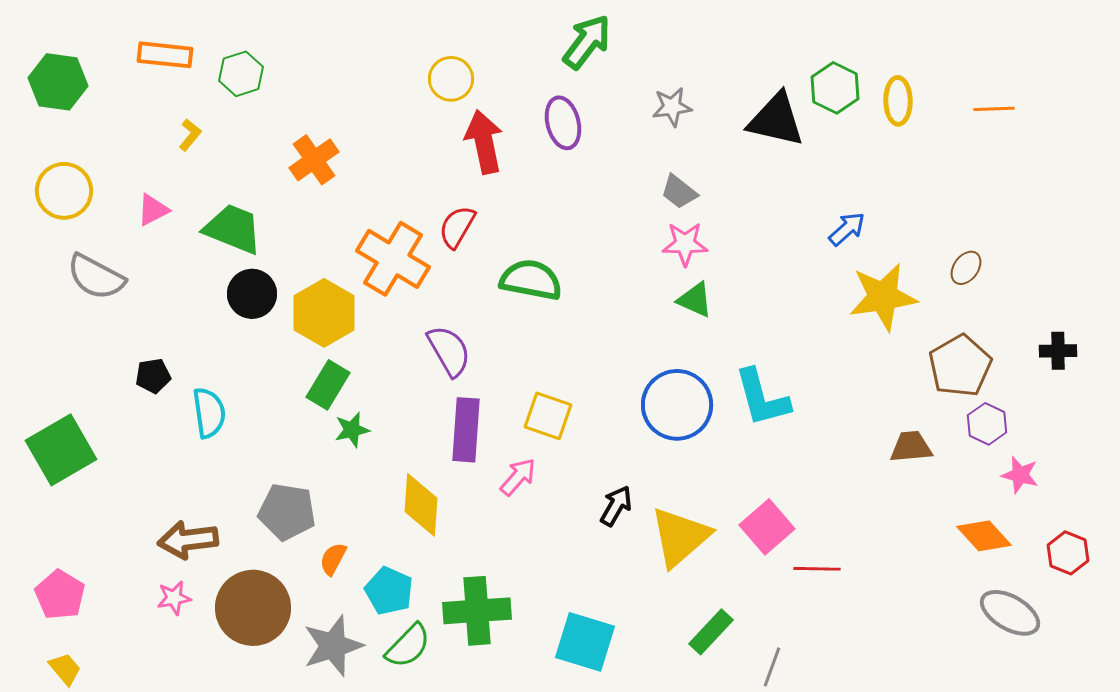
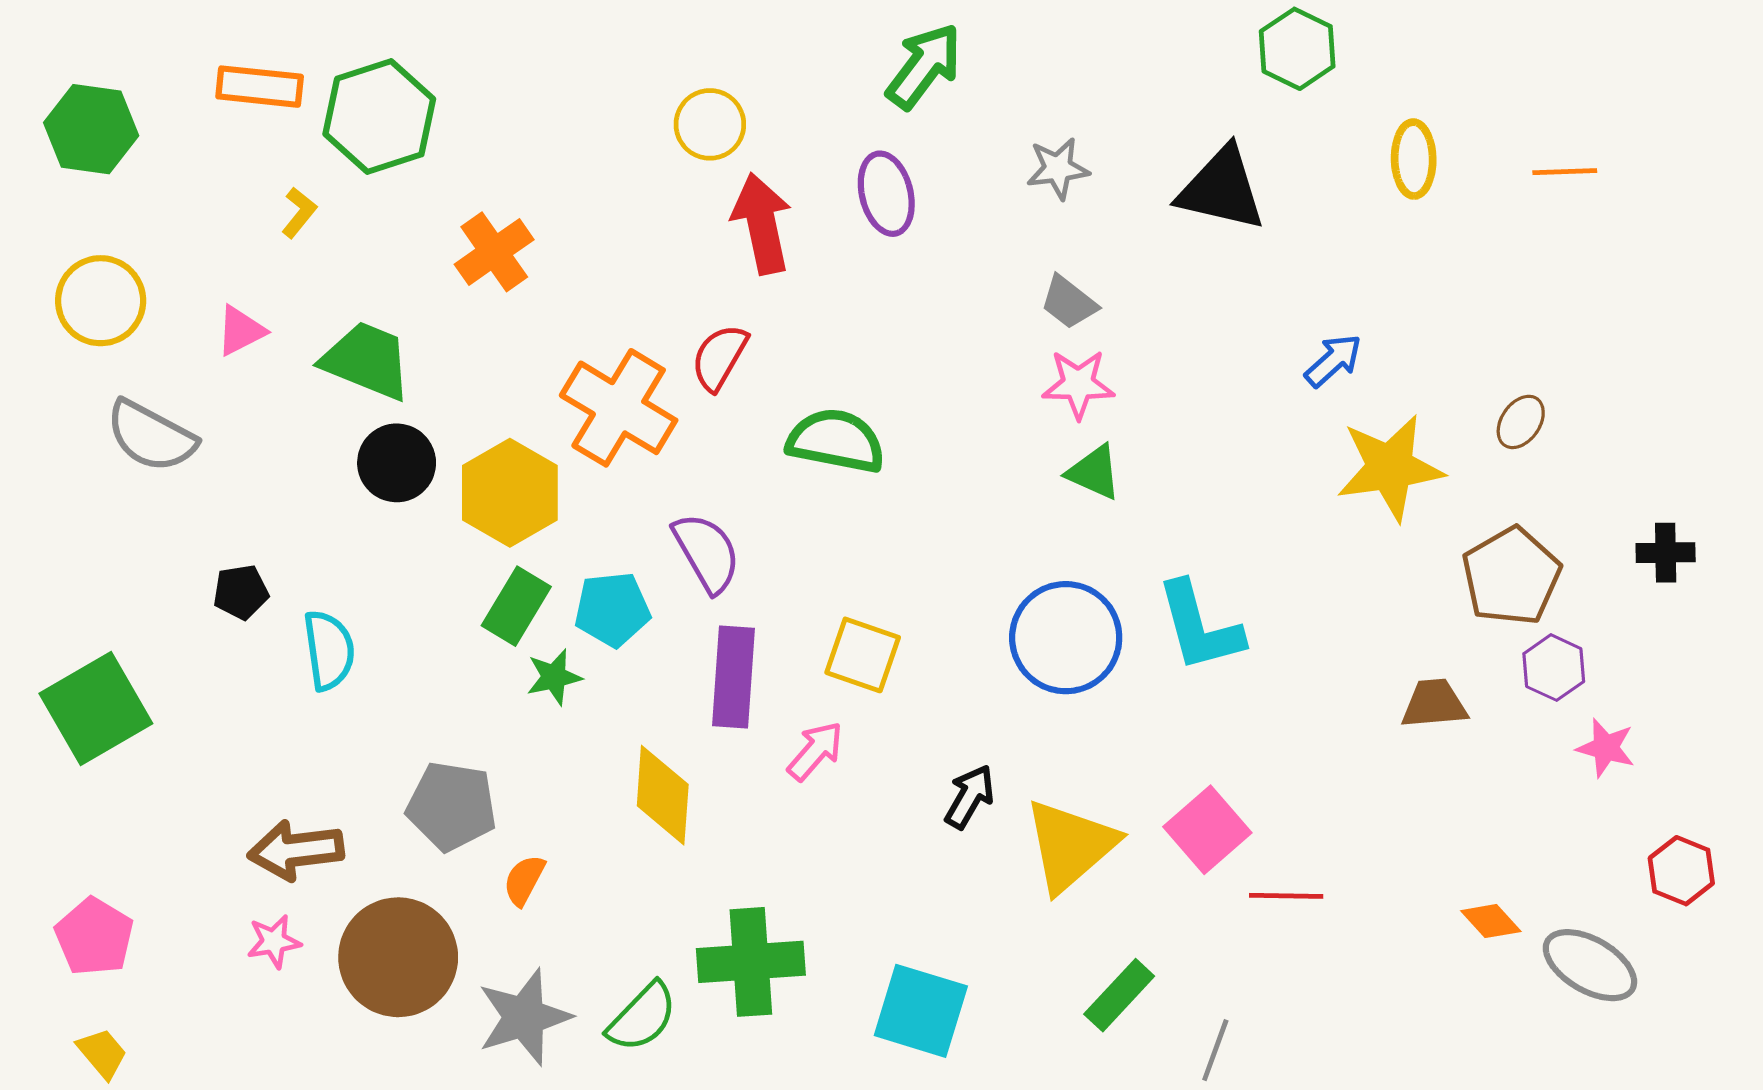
green hexagon: (241, 74) -> (379, 117), size x1.6
green hexagon: (835, 88) -> (1297, 49), moved
orange diamond: (984, 536) -> (1491, 921), moved, size x0.7
cyan pentagon: (389, 591) -> (612, 609), moved, turned -30

